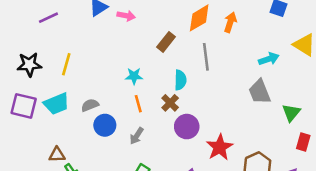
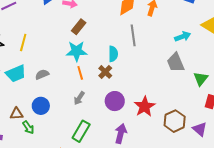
brown rectangle: (166, 42) -> (79, 27), moved
cyan star: (134, 76) -> (77, 51), size x1.5
blue circle: (105, 125) -> (41, 106), moved
purple circle: (187, 127) -> (115, 101), moved

